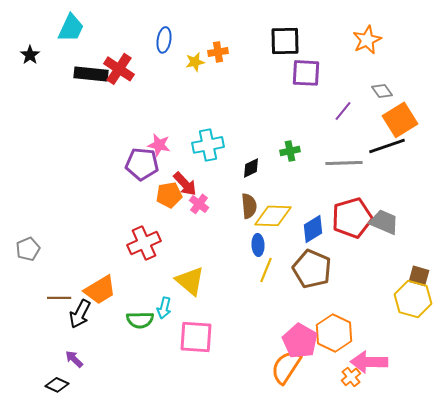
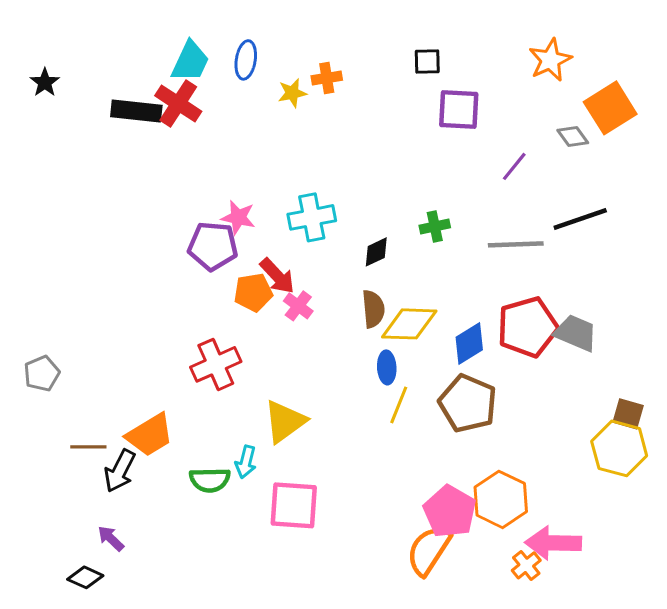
cyan trapezoid: (71, 28) -> (190, 61), moved
black square: (285, 41) -> (427, 61), size x0.6
orange square: (400, 120) -> (610, 108), moved
yellow triangle: (190, 281) -> (285, 421), turned 44

